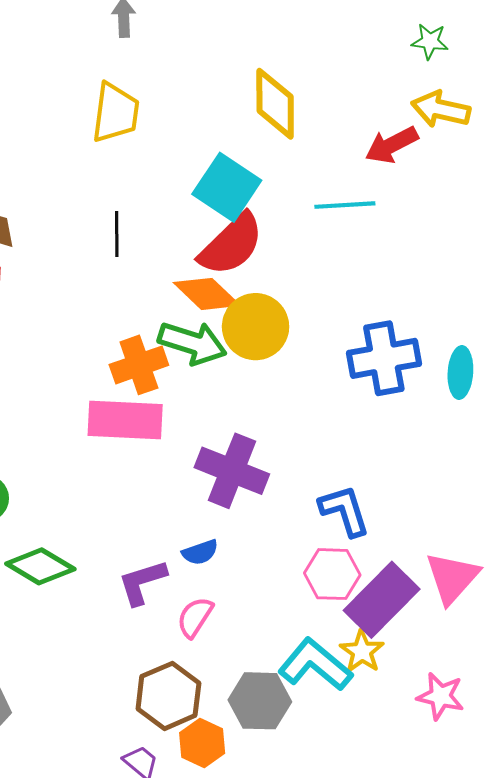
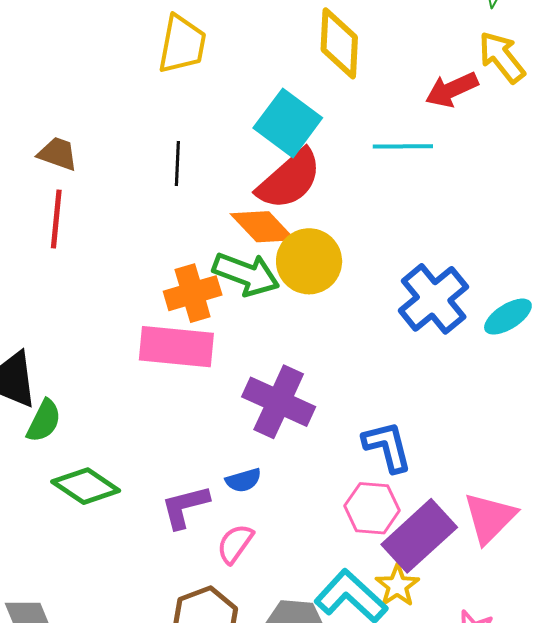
yellow arrow: (441, 109) -> (502, 57), turned 36
blue cross: (384, 358) -> (434, 299), turned -32
cyan ellipse: (460, 372) -> (508, 317), turned 51

